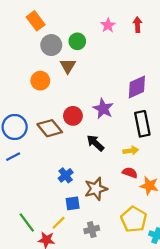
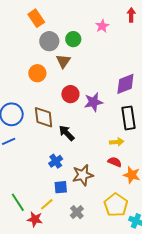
red arrow: (137, 25) -> (131, 15), moved
purple star: (103, 109) -> (93, 102), turned 30
red circle: (73, 116) -> (70, 94), moved
brown diamond: (50, 128) -> (44, 117), turned 30
black arrow: (95, 143) -> (67, 133), moved
gray cross: (92, 230) -> (77, 212), turned -32

